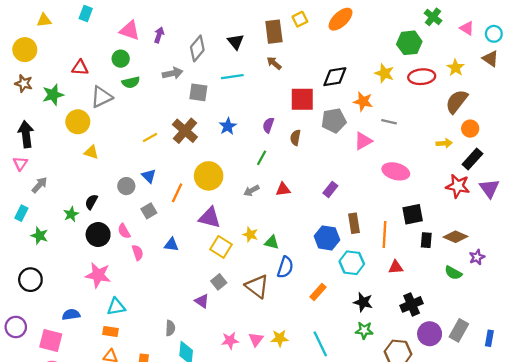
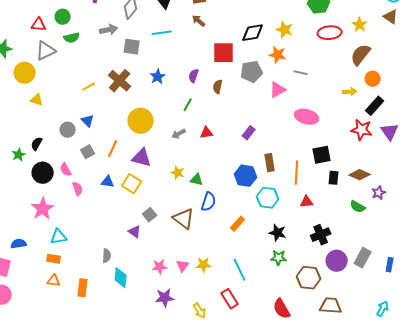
red triangle: (80, 68) -> (39, 25), moved
yellow star: (384, 73) -> (285, 30), moved
orange line: (177, 193) -> (113, 149), moved
yellow square: (221, 247) -> (132, 184), moved
pink star: (98, 275) -> (43, 209), turned 30

